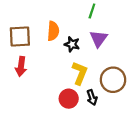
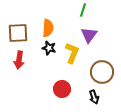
black star: (72, 44) -> (49, 48), moved
yellow L-shape: (80, 73) -> (72, 53), moved
black arrow: (92, 97) -> (94, 97), moved

